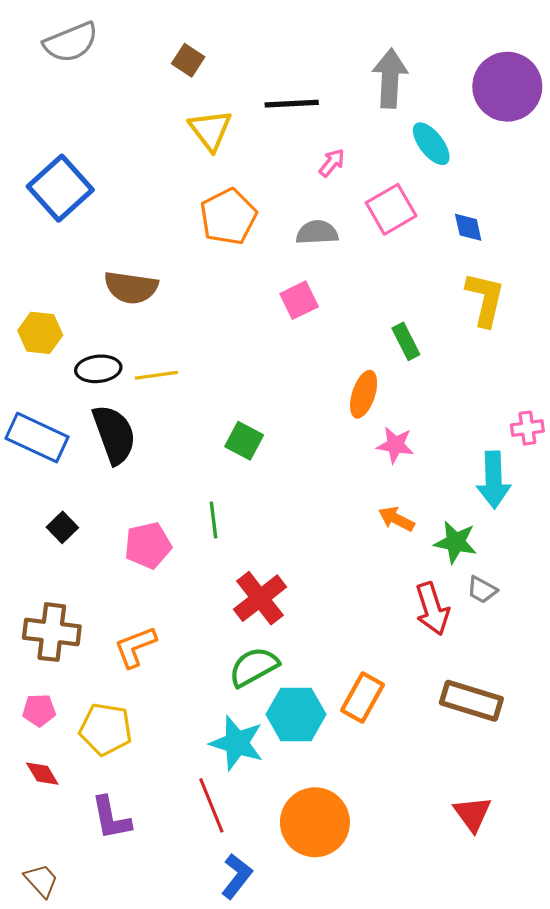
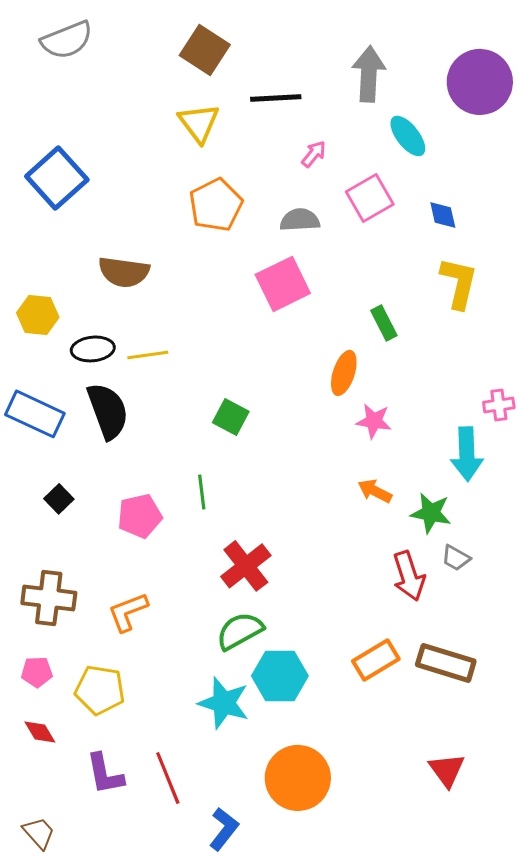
brown square: (188, 60) -> (205, 50), moved, size x1.6
pink square: (299, 300) -> (283, 284), size x1.5
orange rectangle: (363, 698) -> (376, 660), moved, turned 30
red line: (211, 805) -> (168, 778), moved

